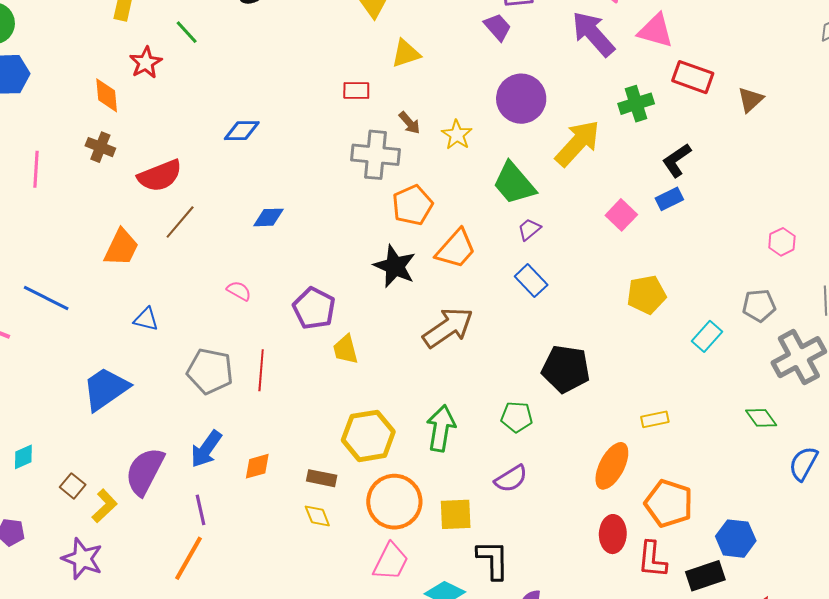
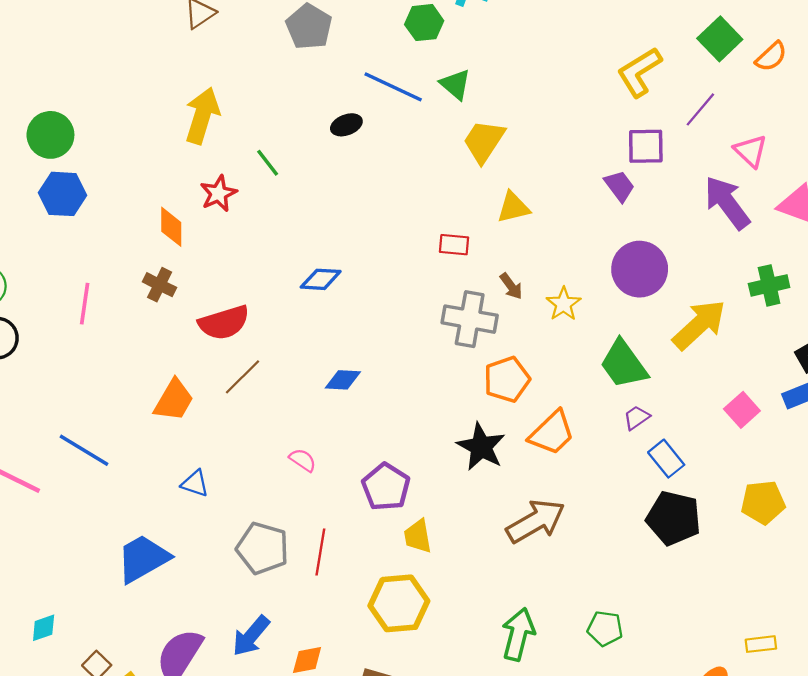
blue rectangle: (531, 281) -> (666, 459), moved
black pentagon: (566, 369) -> (674, 518), moved
yellow hexagon: (368, 436) -> (399, 603), moved

